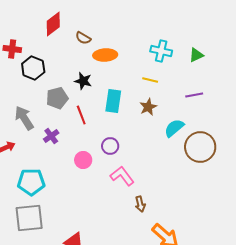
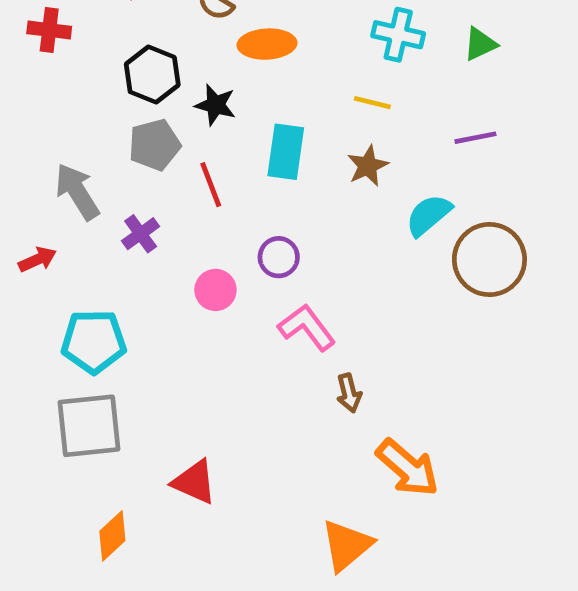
black hexagon: (33, 68) -> (152, 74), moved

